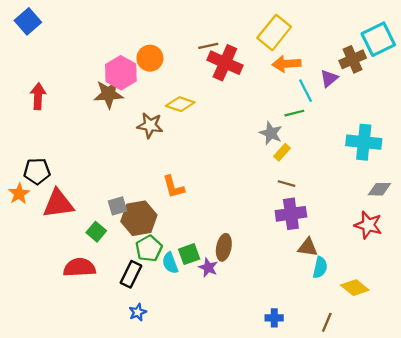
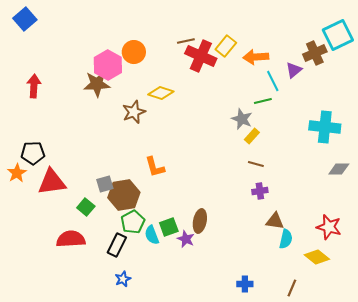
yellow rectangle: (274, 32) -> (226, 46), moved, size x0.7
brown star: (150, 125) -> (134, 112), turned -30
purple cross: (291, 214) -> (260, 191), size x0.6
red star: (368, 225) -> (329, 227), moved

